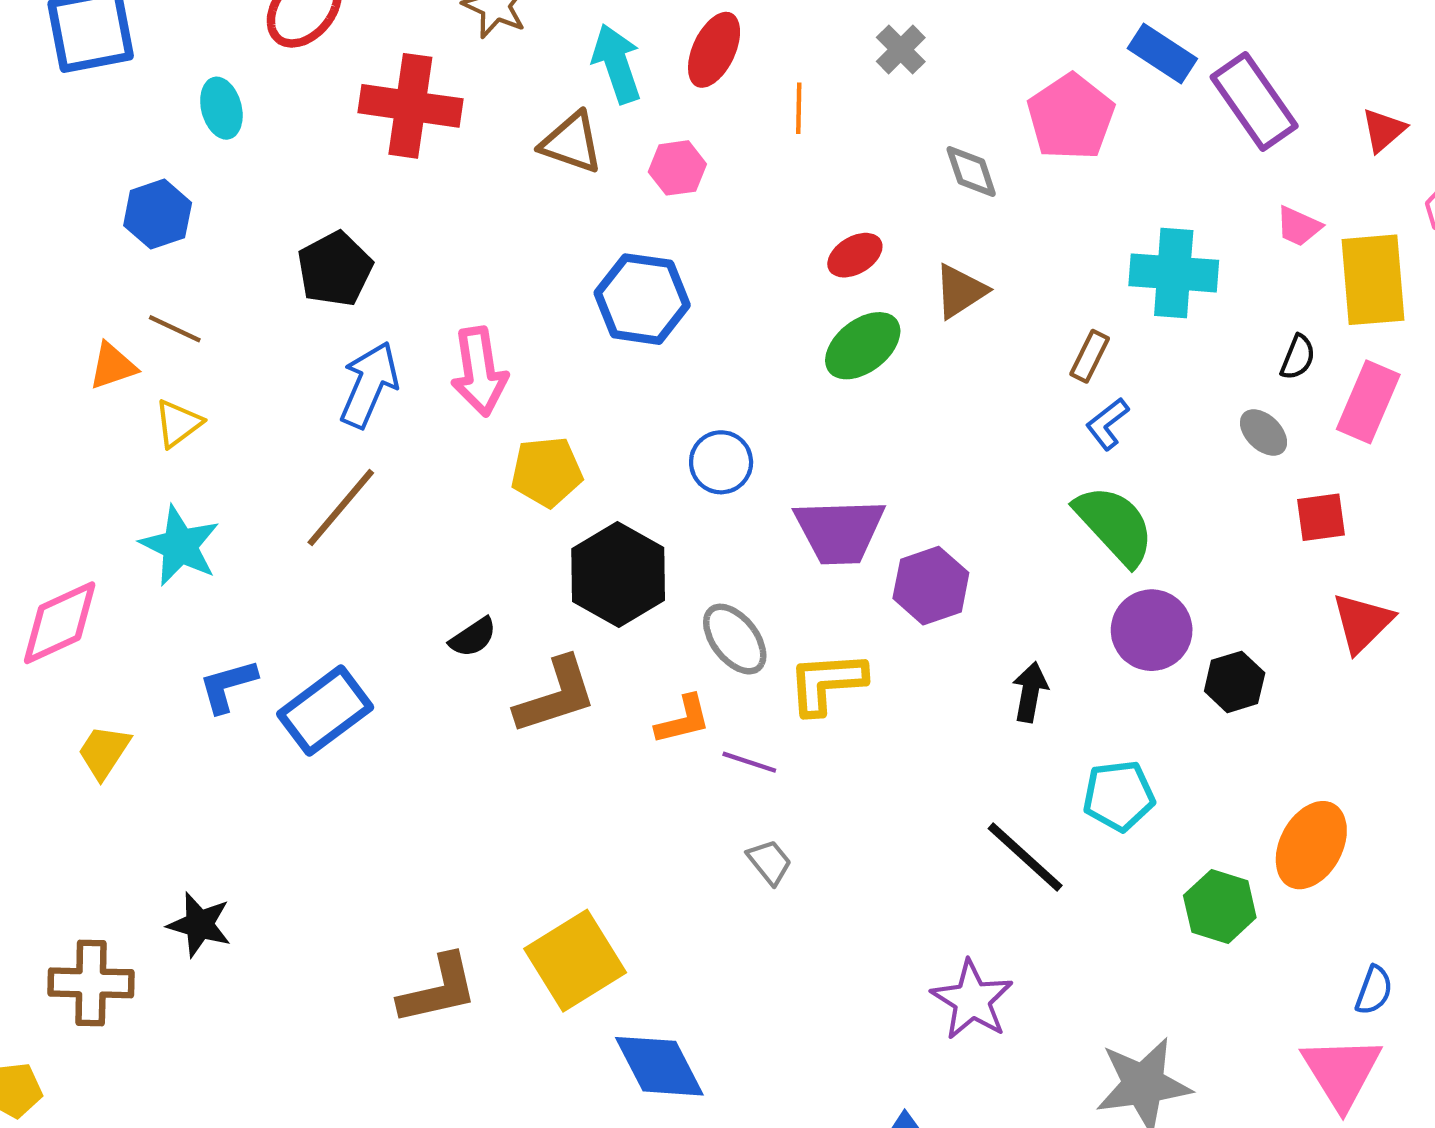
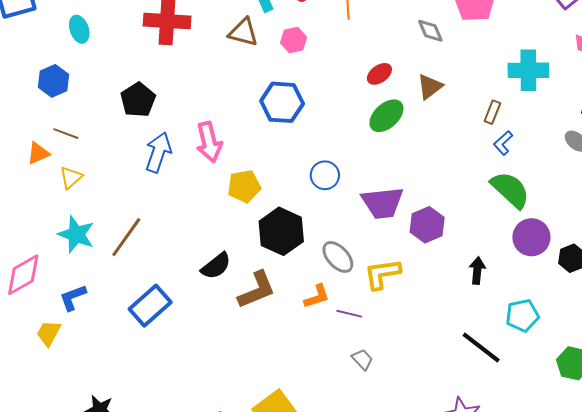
brown line: (341, 508) -> (126, 237), moved
black semicircle: (473, 637) -> (216, 266), size x1.4
blue L-shape: (228, 686) -> (73, 297), moved

